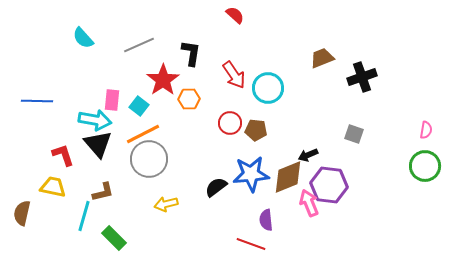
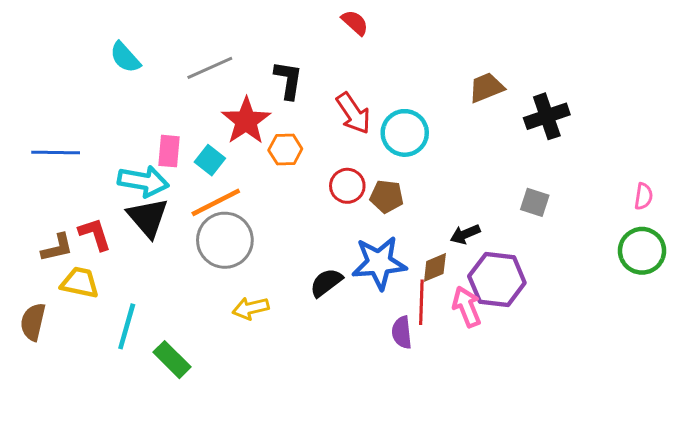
brown diamond: (288, 177) -> (435, 267), size x0.6
brown L-shape: (103, 192) -> (57, 248), moved
red line: (251, 244) -> (421, 302), moved, turned 72

